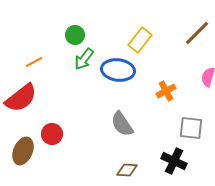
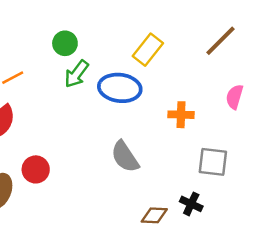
orange cross: (166, 91) -> (181, 115), turned 30
black cross: (174, 161) -> (191, 204), size x0.7
brown diamond: (127, 170) -> (154, 215), moved

